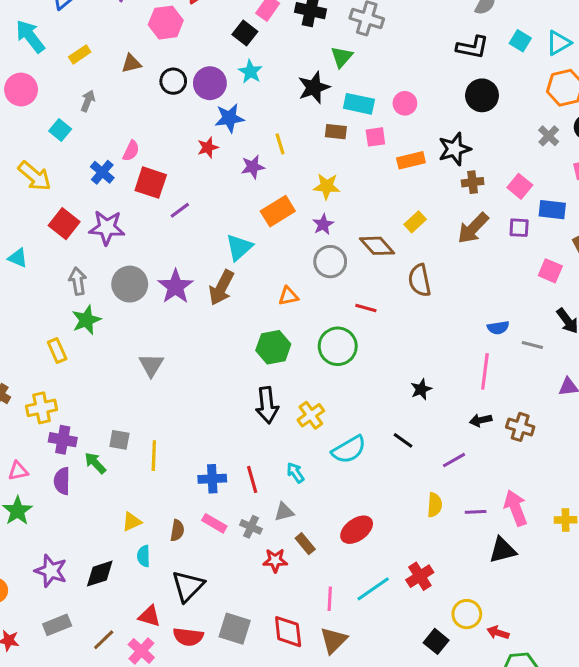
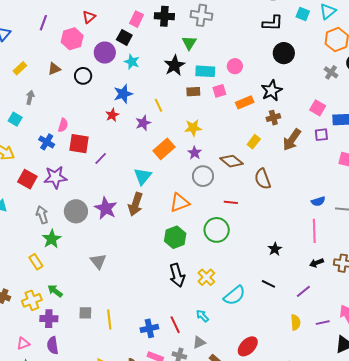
purple circle: (210, 83) -> (105, 53), moved
brown cross: (473, 182) -> (273, 118), moved
orange triangle: (288, 296) -> (180, 203), size x1.5
green arrow: (95, 463) -> (55, 291), moved

